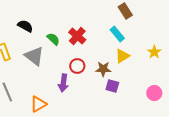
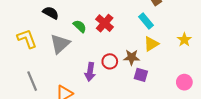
gray triangle: (34, 56) -> (60, 44), turned 40
red circle: (77, 66) -> (110, 61), moved

